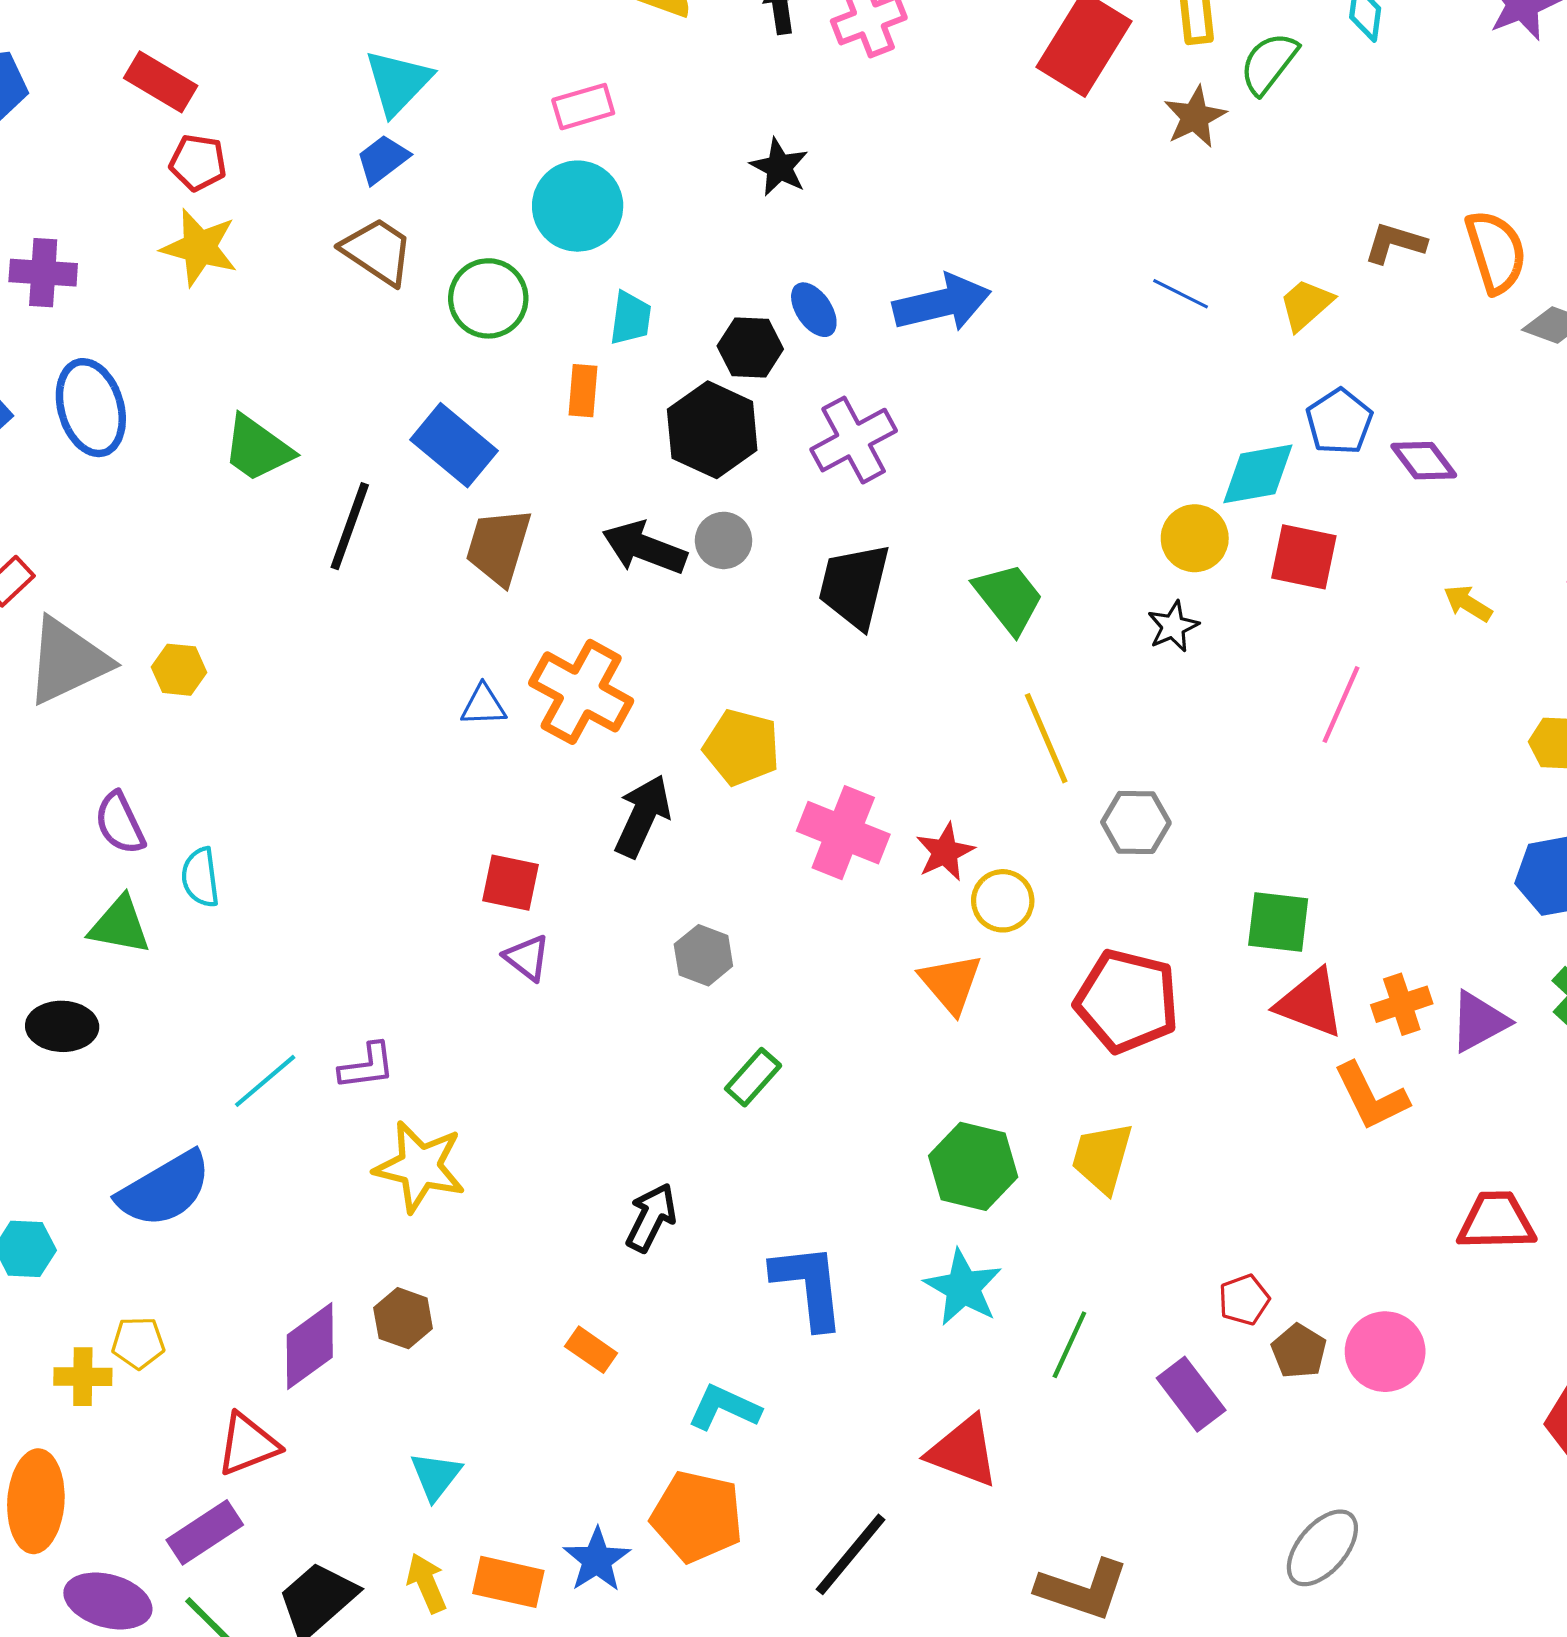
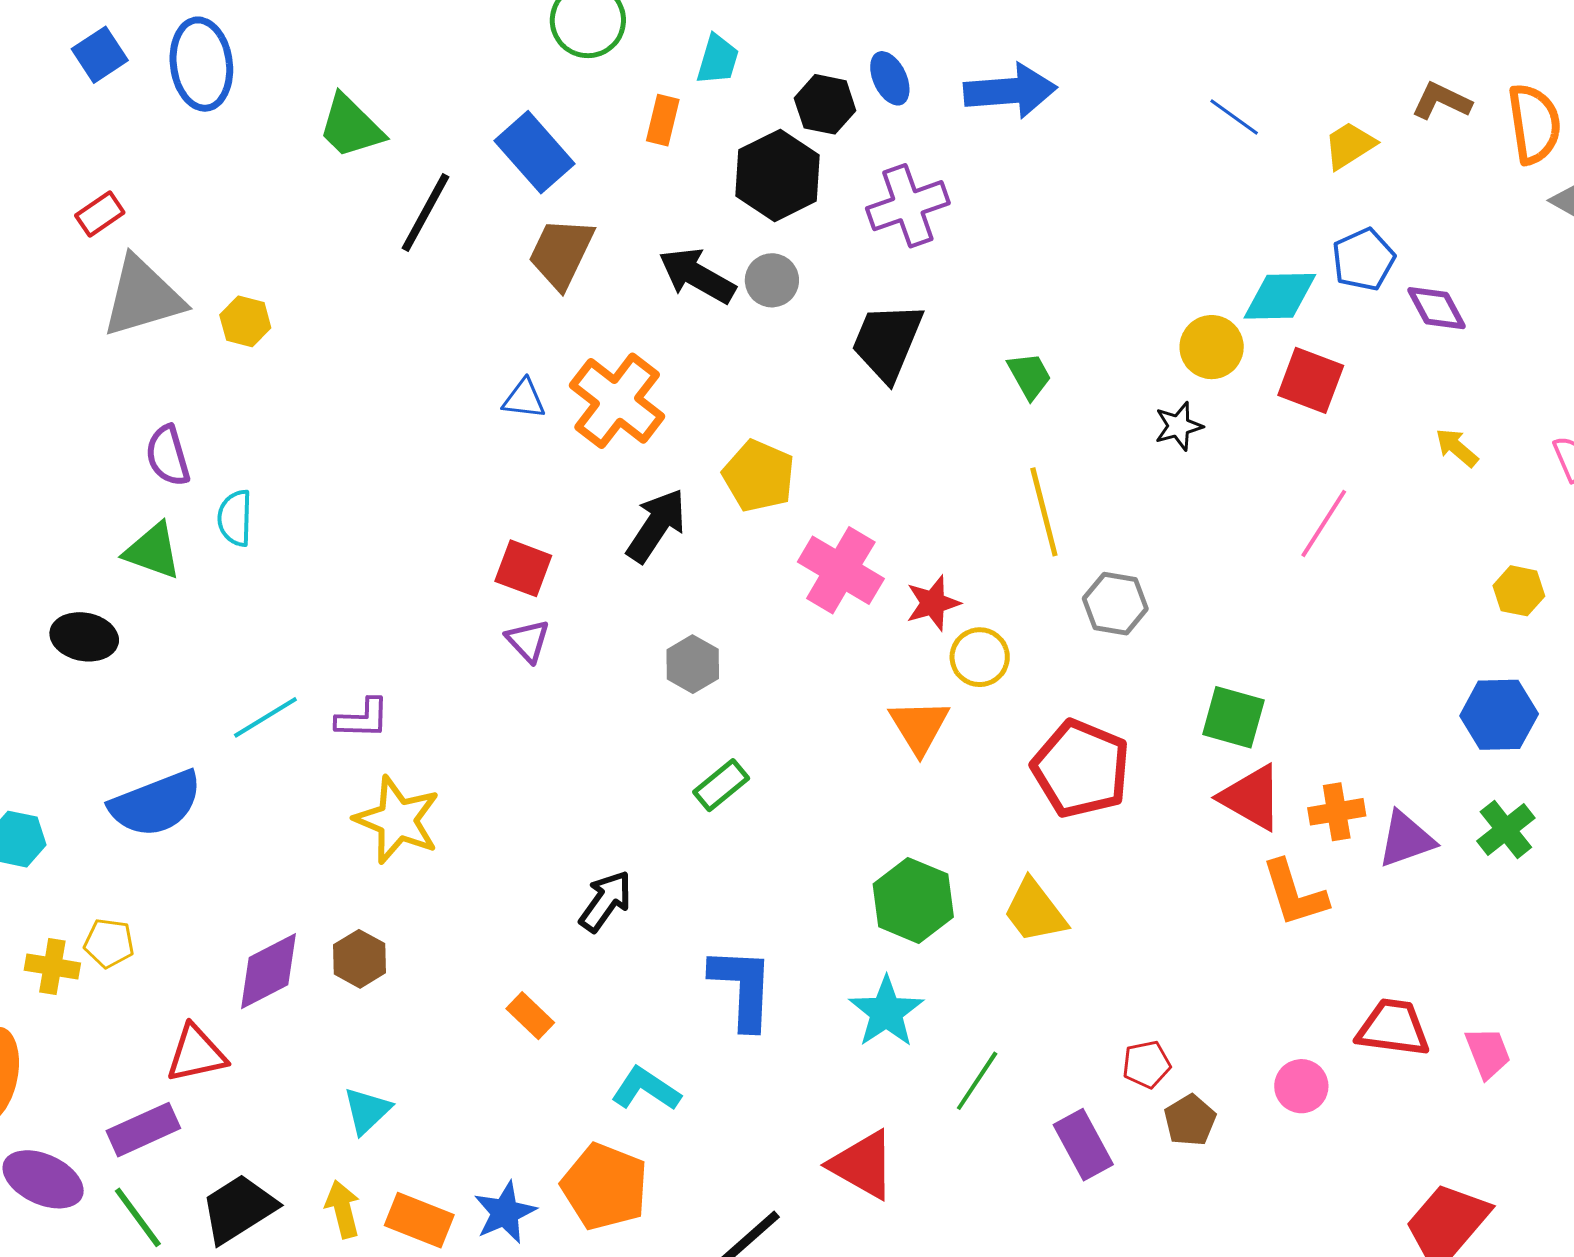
green trapezoid: (1009, 598) -> (1029, 376), size x0.7
yellow trapezoid: (1102, 1158) -> (1035, 911), turned -62
pink circle: (1385, 1352) -> (1301, 1086), moved, size x0.7

